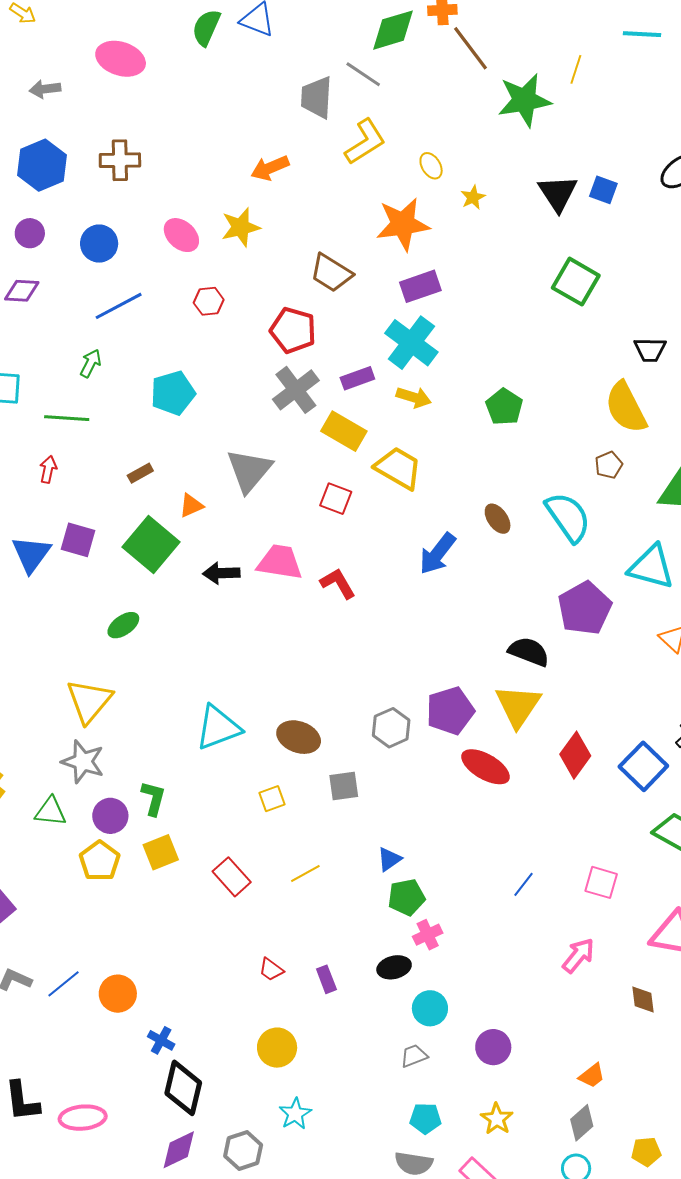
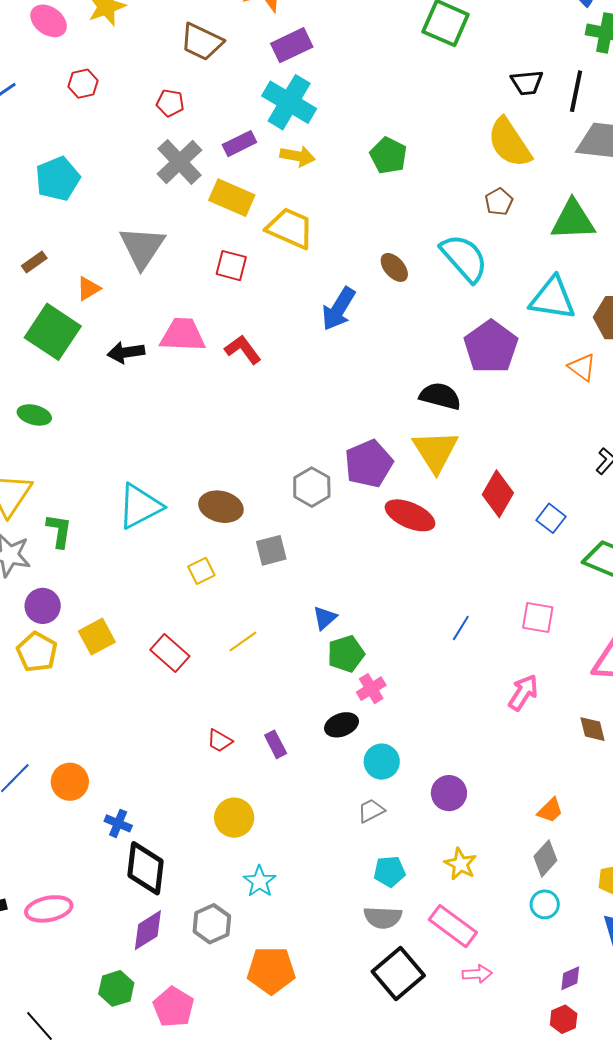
red pentagon: (293, 330) -> (170, 103), size x0.6
green ellipse: (123, 625) -> (34, 415), turned 56
blue square: (643, 766) -> (551, 518), moved, size x0.6
green L-shape: (153, 798) -> (59, 531), moved

